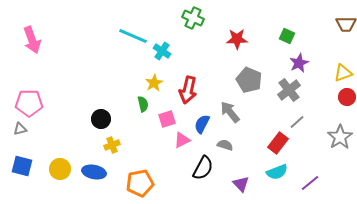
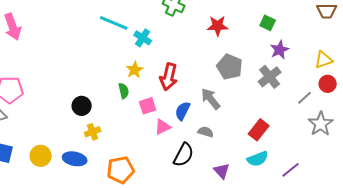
gray line: (297, 122) -> (305, 98), moved

